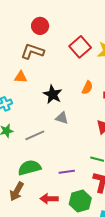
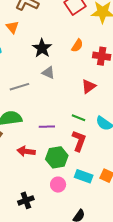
orange triangle: (21, 77) -> (12, 27), turned 40

